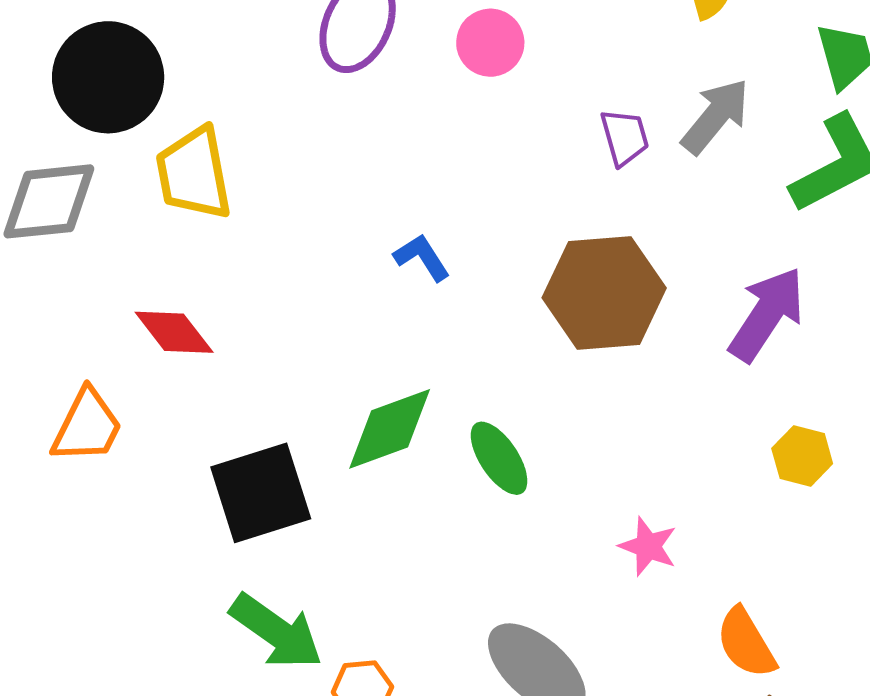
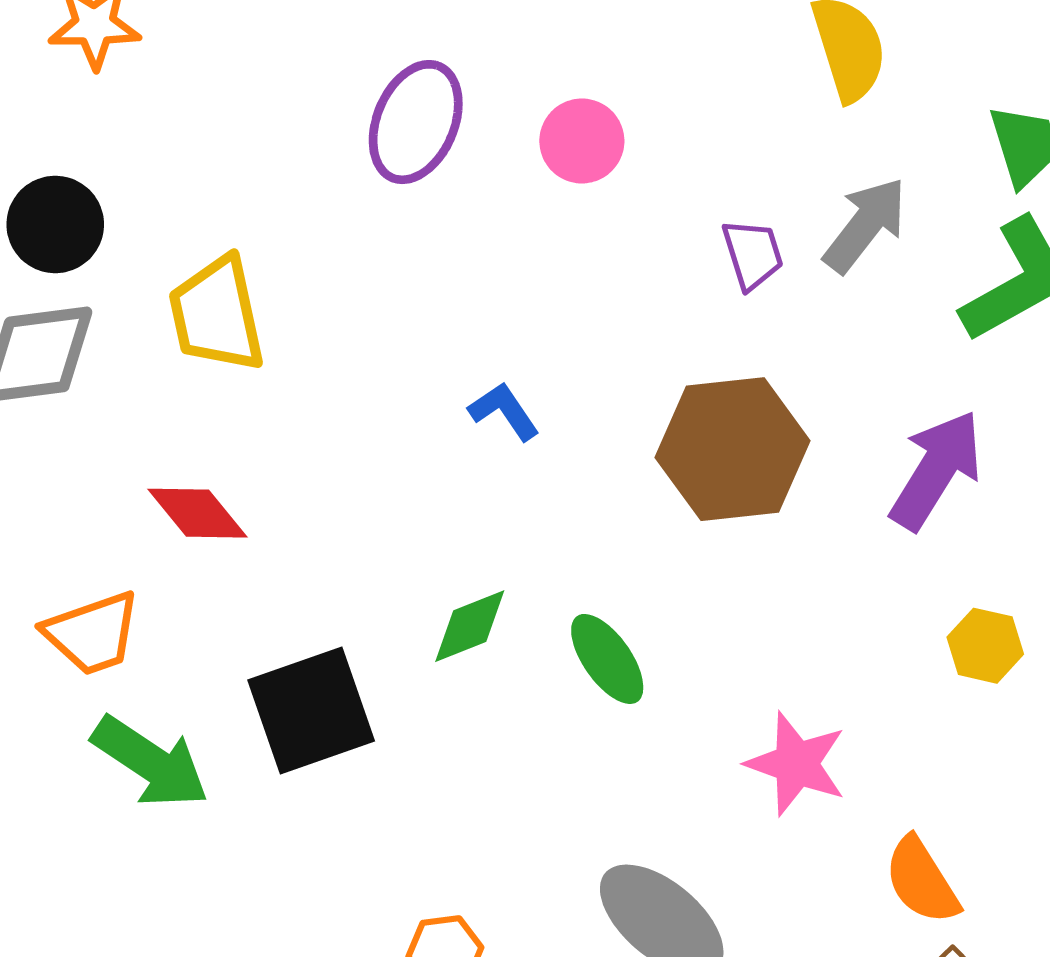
black circle: (108, 77) -> (55, 224), moved, size x0.7
orange trapezoid: (87, 426) -> (92, 633), turned 46
green diamond: (390, 429) -> (470, 626), size x0.7
pink star: (648, 546) -> (796, 764), size x1.4
green arrow: (276, 631) -> (150, 762), moved

